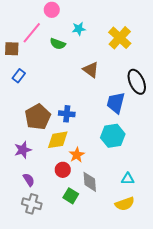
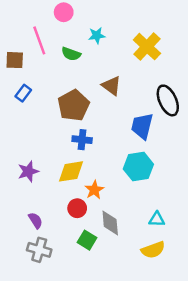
pink line: (32, 33) -> (39, 40), turned -60
brown pentagon: (38, 117) -> (73, 105), moved
purple star: (23, 150) -> (28, 171), moved

